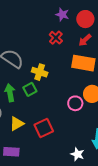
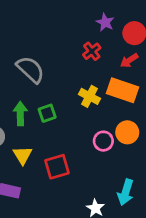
yellow cross: (40, 72) -> (90, 96), moved
yellow triangle: (17, 124) -> (23, 155), turned -42

